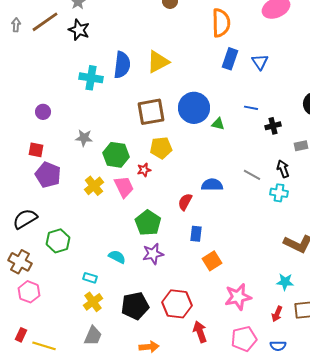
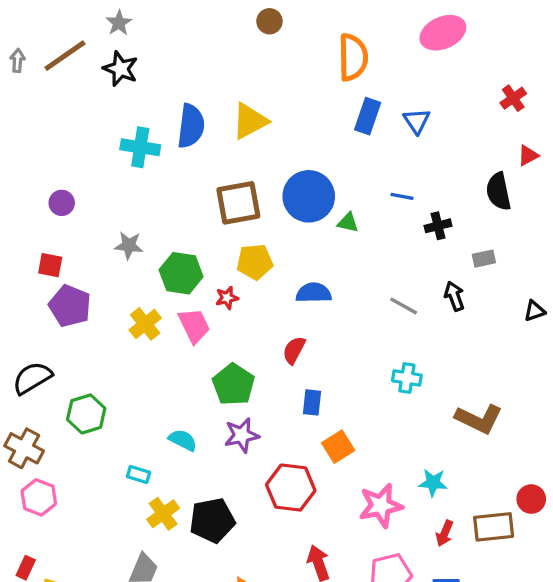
blue semicircle: (212, 185) -> (314, 293), moved
cyan cross: (279, 193) -> (407, 378), moved
cyan star: (285, 282) -> (433, 483), moved
yellow cross: (93, 302) -> (163, 514), moved
red hexagon: (177, 304) -> (291, 488), moved

